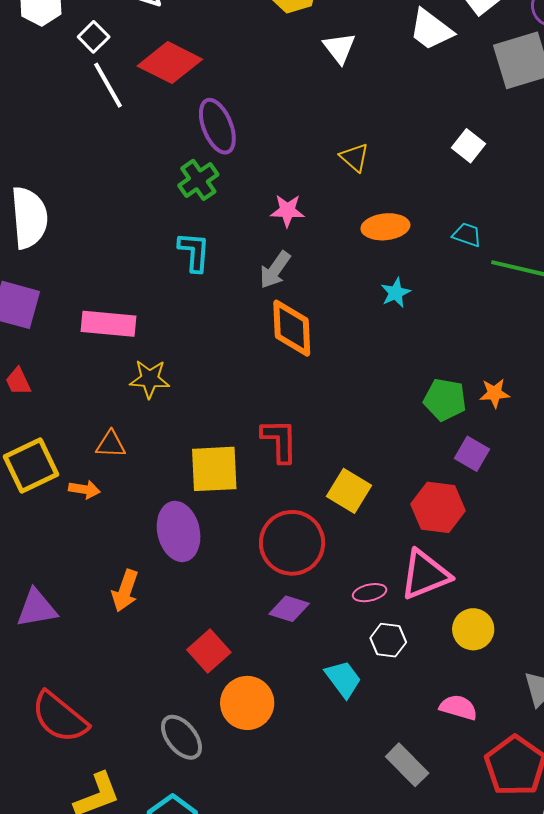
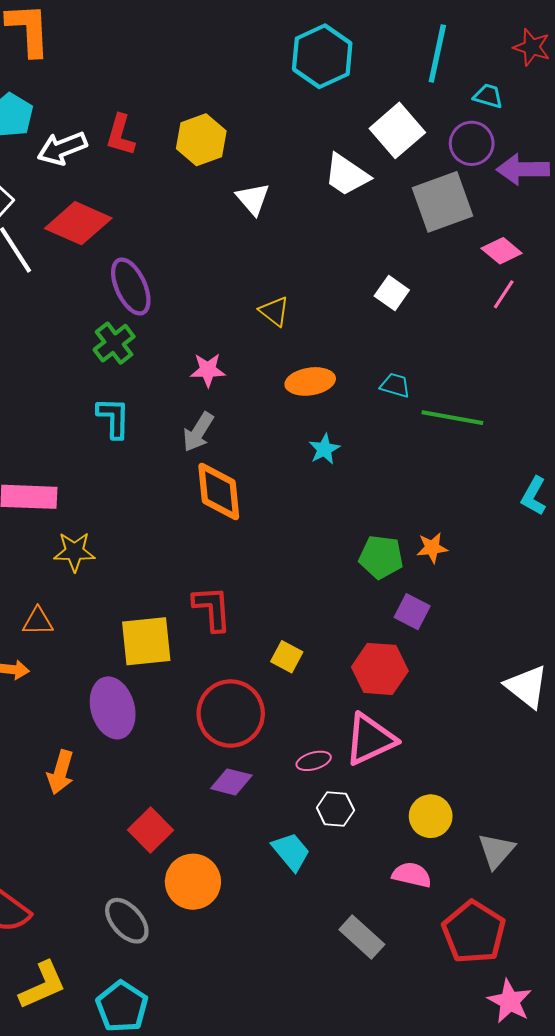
yellow square: (349, 491) -> (287, 657), size x0.7
yellow circle: (473, 629) -> (431, 816), moved

